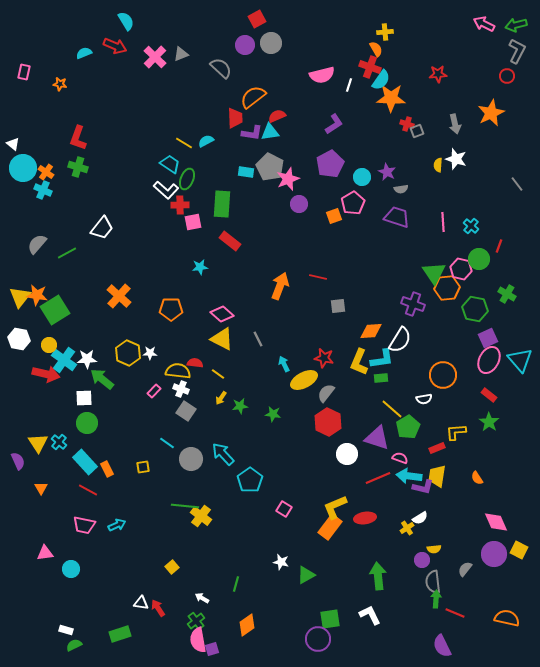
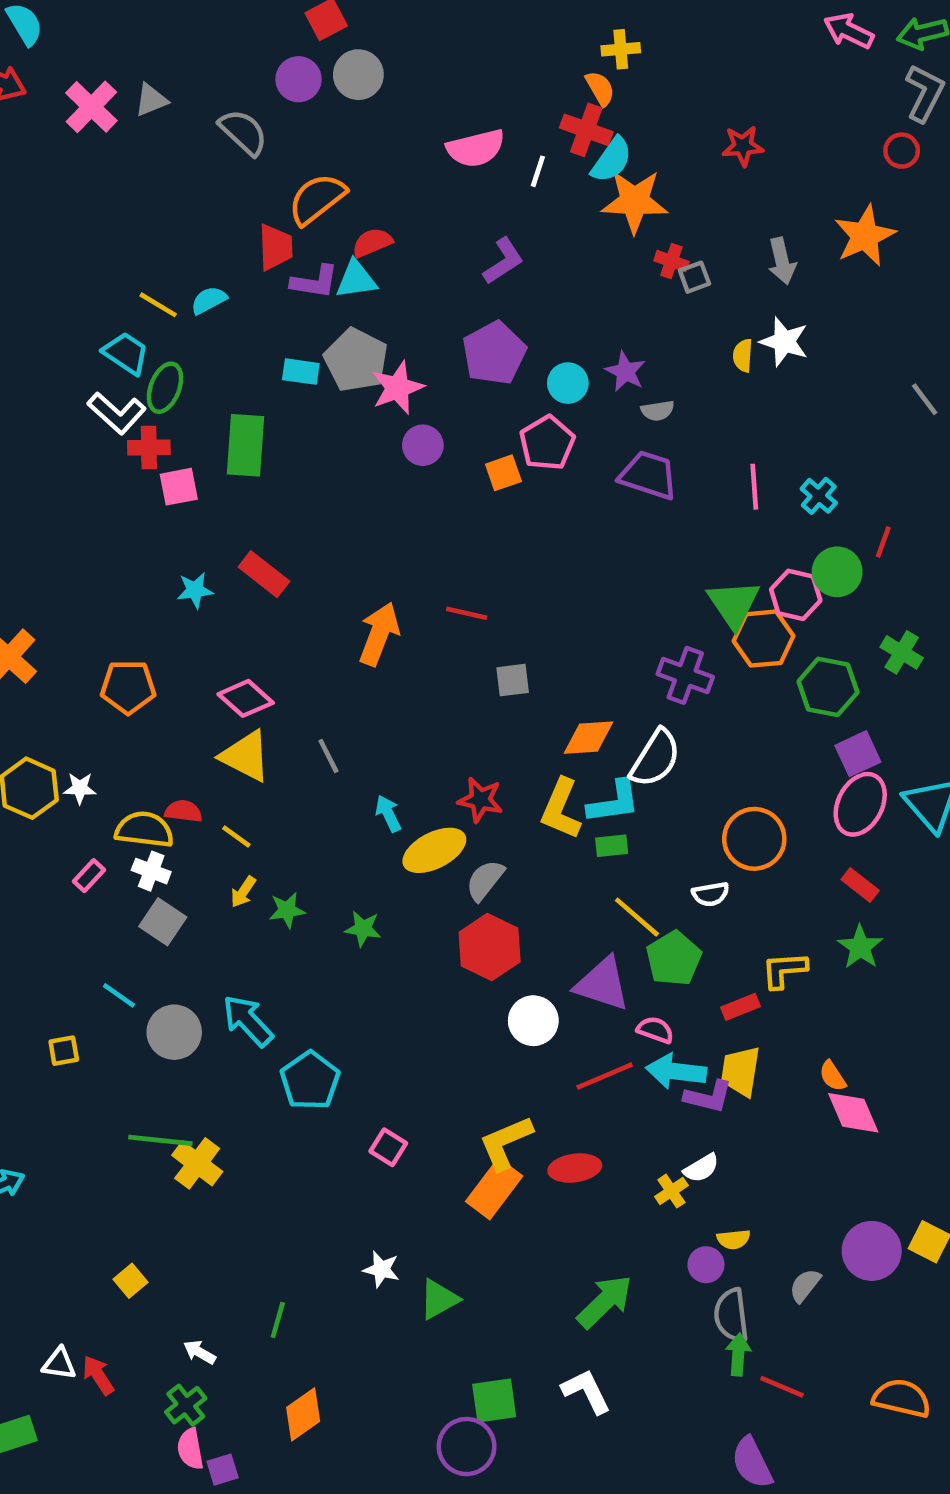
red rectangle: (230, 241) -> (264, 574), moved
pink diamond: (496, 522) -> (853, 1113), moved
green arrow: (378, 576) -> (605, 1302), turned 52
pink semicircle: (198, 640) -> (190, 1449), size x0.7

